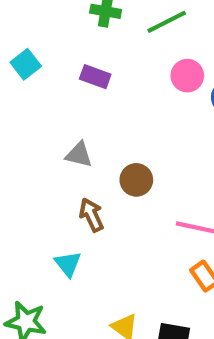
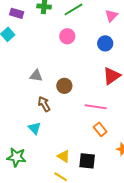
pink circle: (187, 76) -> (67, 36), moved
purple rectangle: (95, 77) -> (17, 13), moved

